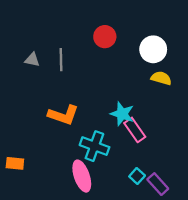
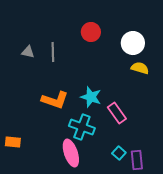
cyan star: (122, 114) -> (91, 97), moved
purple rectangle: (158, 184) -> (137, 160), turned 36

